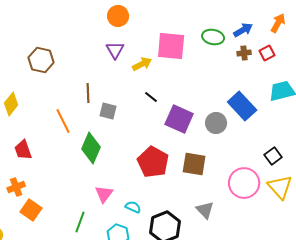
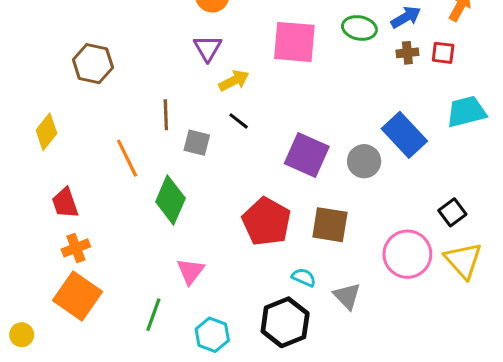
red square: (267, 53) -> (443, 53), turned 35
yellow arrow: (142, 64) -> (234, 81), moved
black line: (151, 97) -> (239, 121), moved
orange cross: (16, 187) -> (76, 248), moved
cyan semicircle: (133, 207) -> (304, 277), moved
orange square: (31, 210) -> (77, 296), size x1.4

